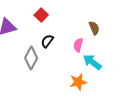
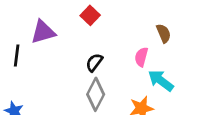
black semicircle: (47, 41) -> (94, 62), moved
gray diamond: (31, 58) -> (96, 94), moved

